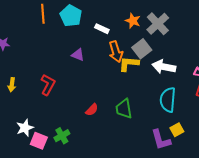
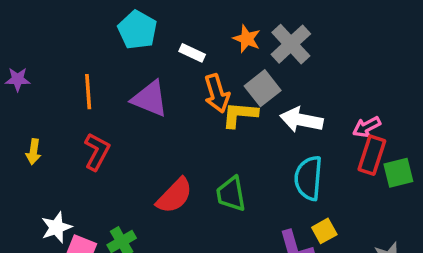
orange line: (43, 14) -> (88, 92), moved
purple triangle: (78, 55) -> (150, 99), size x1.6
red semicircle: (92, 110) -> (175, 196), size x1.6

